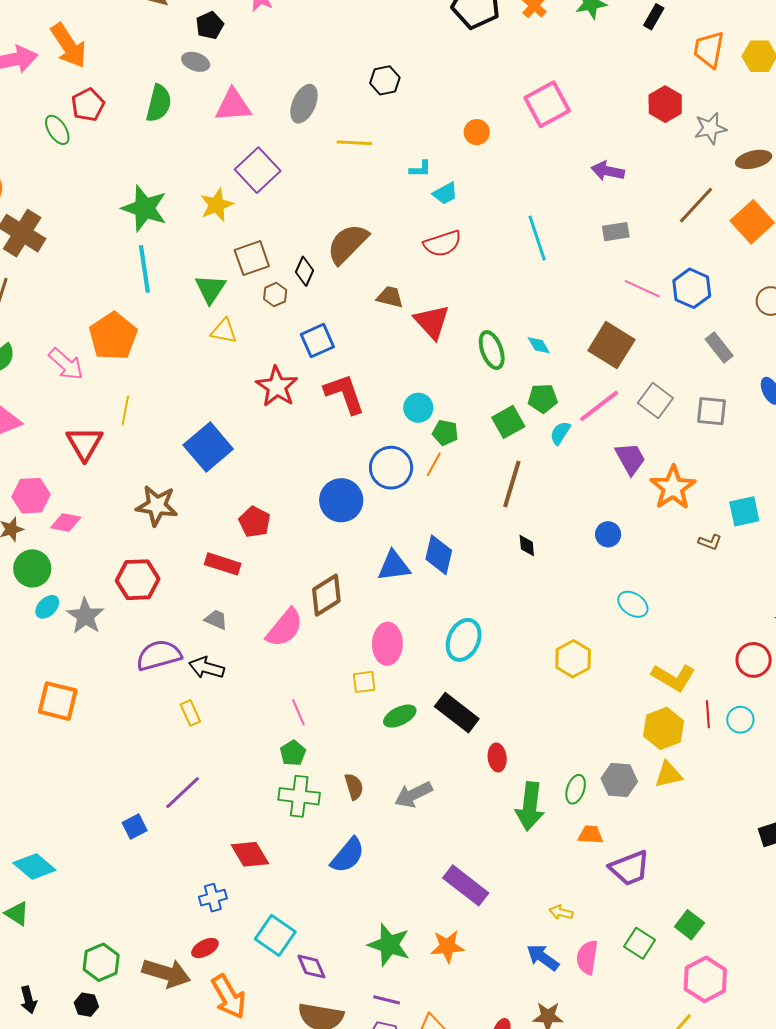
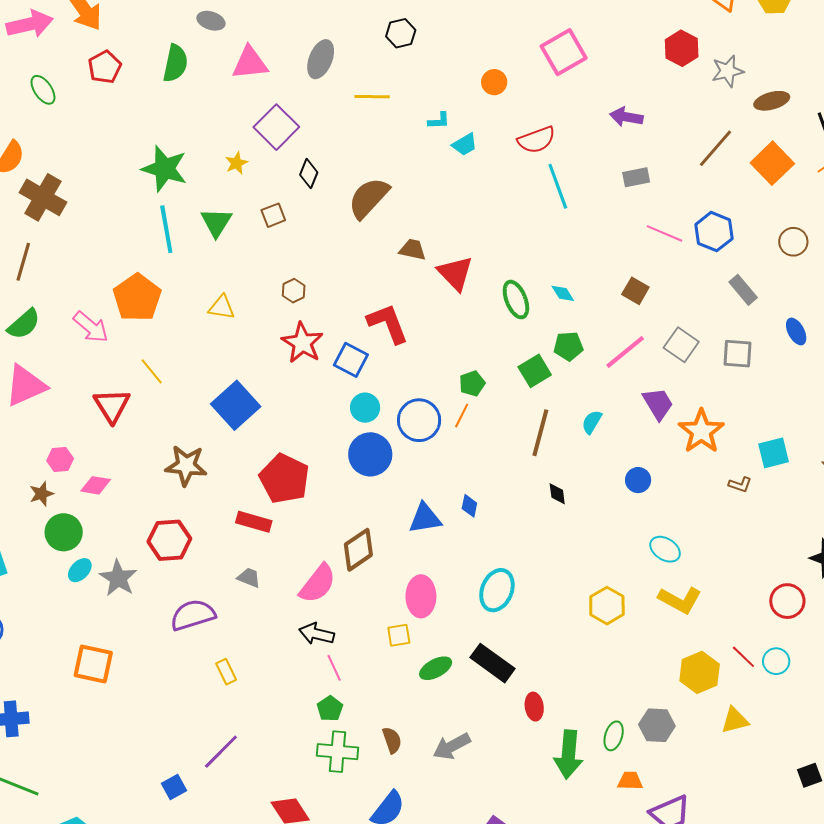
green ellipse: (57, 130) -> (43, 90), moved
yellow star: (217, 205) -> (236, 163), size x0.7
red semicircle: (443, 244) -> (536, 140), moved
brown square: (252, 258) -> (273, 215), size x0.7
black diamond: (305, 271) -> (309, 174), moved
green triangle: (210, 289) -> (216, 222), moved
brown hexagon: (275, 295) -> (294, 291), moved
yellow triangle: (224, 331) -> (222, 307), moved
blue square: (317, 341) -> (351, 360), moved, turned -36
brown square: (611, 345) -> (635, 291), size x0.6
red L-shape: (344, 394) -> (388, 323), moved
cyan circle: (418, 408) -> (365, 408), moved
yellow line: (125, 411) -> (152, 371), turned -48
green pentagon: (445, 433) -> (472, 383), turned -30
cyan semicircle: (560, 433) -> (592, 422), moved
pink hexagon: (31, 496) -> (60, 460), size x0.7
red pentagon: (255, 522) -> (284, 479), size x1.6
blue diamond: (439, 555) -> (469, 506), size x0.6
black arrow: (207, 668) -> (317, 634), moved
yellow L-shape: (673, 677) -> (680, 600), moved
red line: (708, 714) -> (743, 657), turned -40
yellow triangle: (668, 775) -> (735, 720), moved

